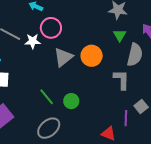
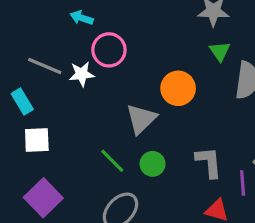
gray triangle: (63, 57) -> (141, 119), moved
gray L-shape: (121, 80) -> (209, 162), moved

